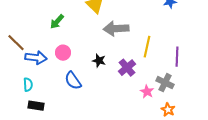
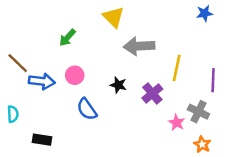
cyan semicircle: (28, 85) -> (13, 114), moved

